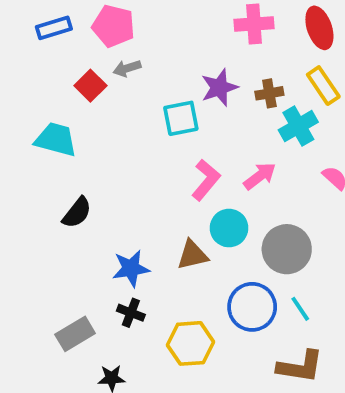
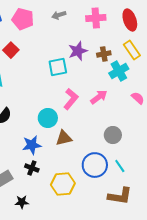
gray arrow: (127, 68) -> (59, 15), moved
cyan circle: (229, 228) -> (48, 118), moved
gray circle: (287, 249) -> (113, 135), size x0.7

